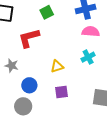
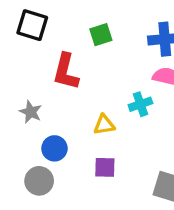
red L-shape: (29, 38) -> (66, 72), turned -70
cyan cross: (88, 57) -> (140, 104), moved

